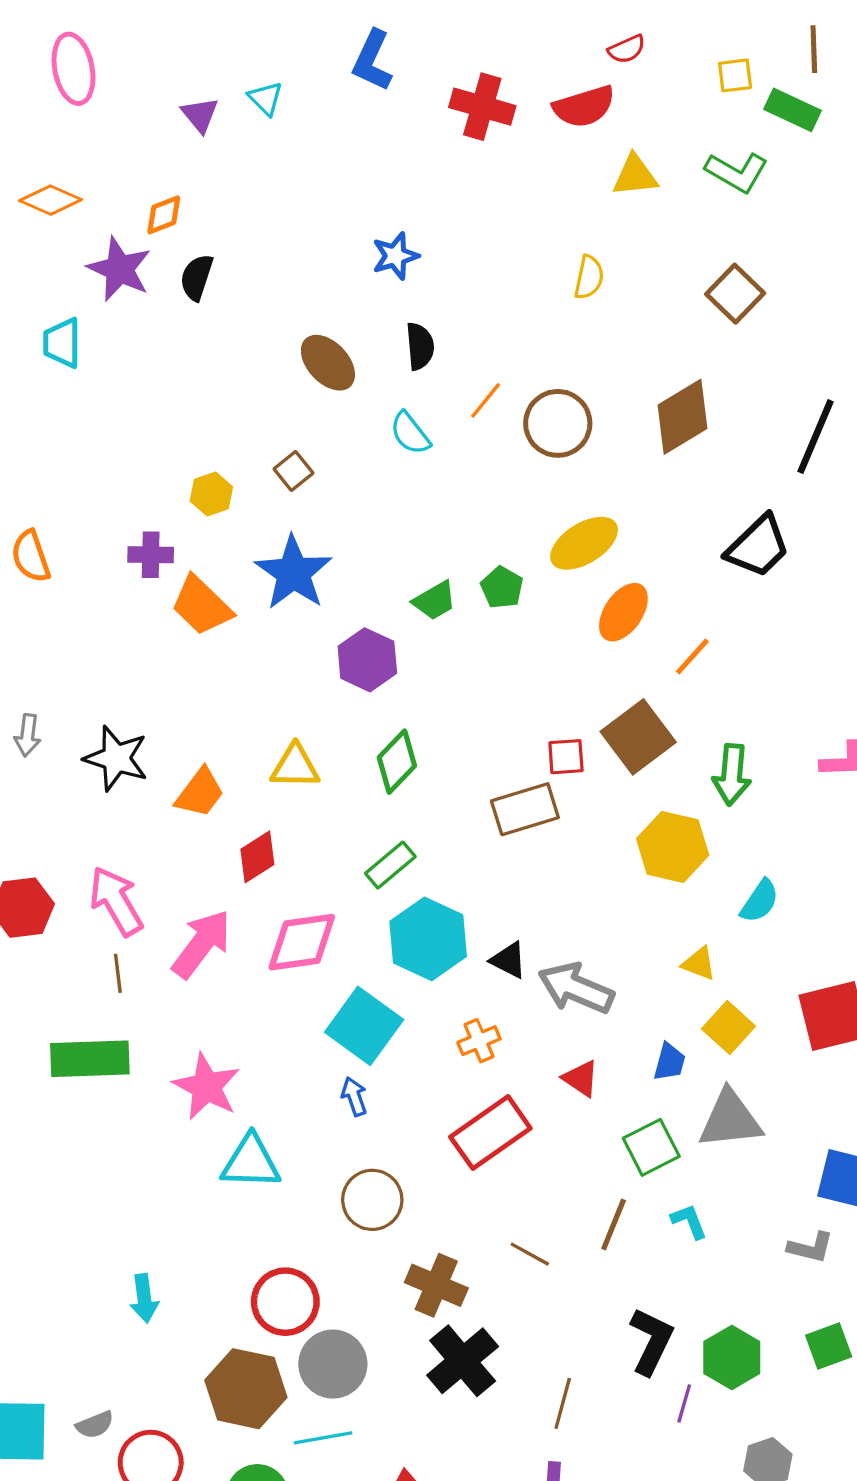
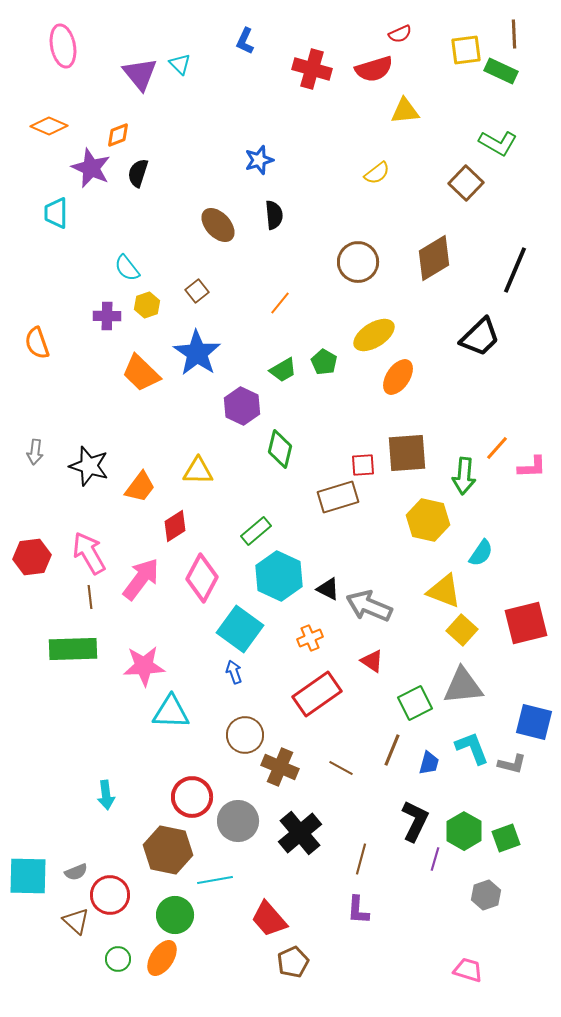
blue L-shape: (372, 61) -> (245, 41), size x0.7
yellow square: (735, 75) -> (466, 50), size x1.4
purple triangle: (200, 115) -> (140, 74), size x1.5
green L-shape: (737, 172) -> (498, 143), moved
yellow semicircle: (589, 277) -> (377, 173), turned 40
orange line: (486, 400) -> (280, 303), moved
cyan semicircle: (410, 433) -> (127, 268), moved
purple cross: (151, 555) -> (107, 316), moved
orange line: (692, 657) -> (497, 448), moved
brown square: (638, 737) -> (407, 453), turned 33
green diamond: (397, 762) -> (280, 449), moved, turned -30
pink diamond: (302, 942) -> (202, 578), turned -54
yellow triangle: (699, 963) -> (444, 591), size x1.6
blue trapezoid: (669, 1062) -> (429, 763), moved
pink star: (206, 1087) -> (144, 666), turned -30
cyan L-shape: (689, 1221) -> (472, 748), moved, size x1.5
brown cross: (436, 1285) -> (280, 767), moved
green square: (829, 1346) -> (506, 838), moved
gray circle: (333, 1364) -> (238, 821), moved

